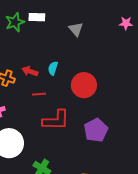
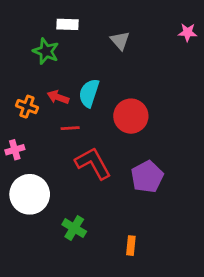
green star: (15, 22) -> (46, 51), moved, turned -30
cyan semicircle: (53, 68) -> (89, 93), size x1.5
red L-shape: (56, 120) -> (93, 163), turned -120

